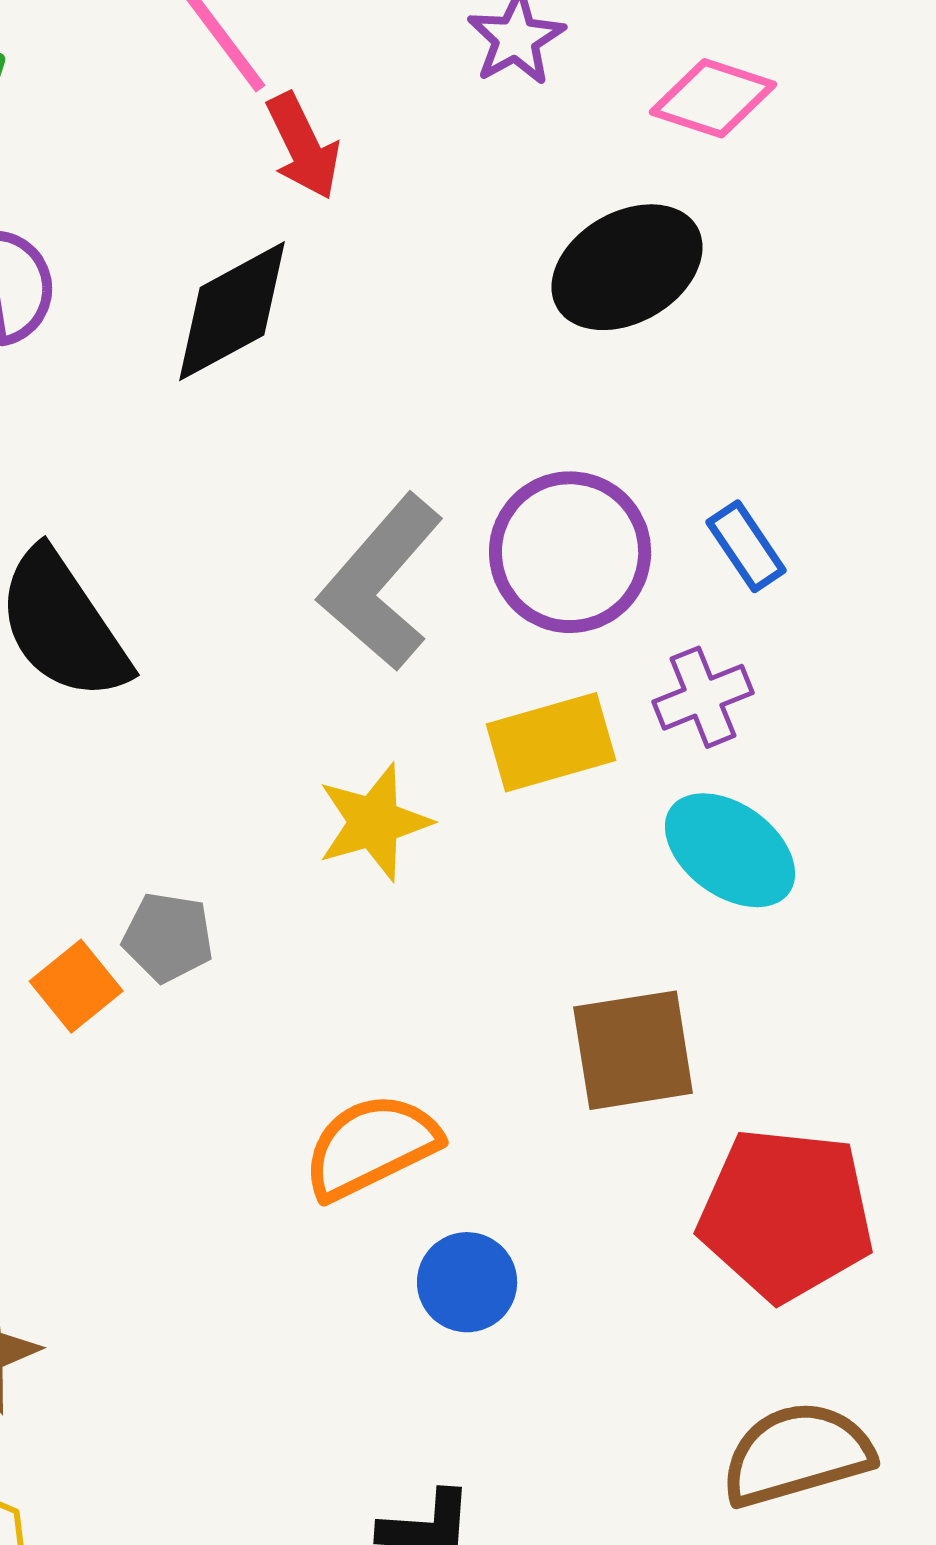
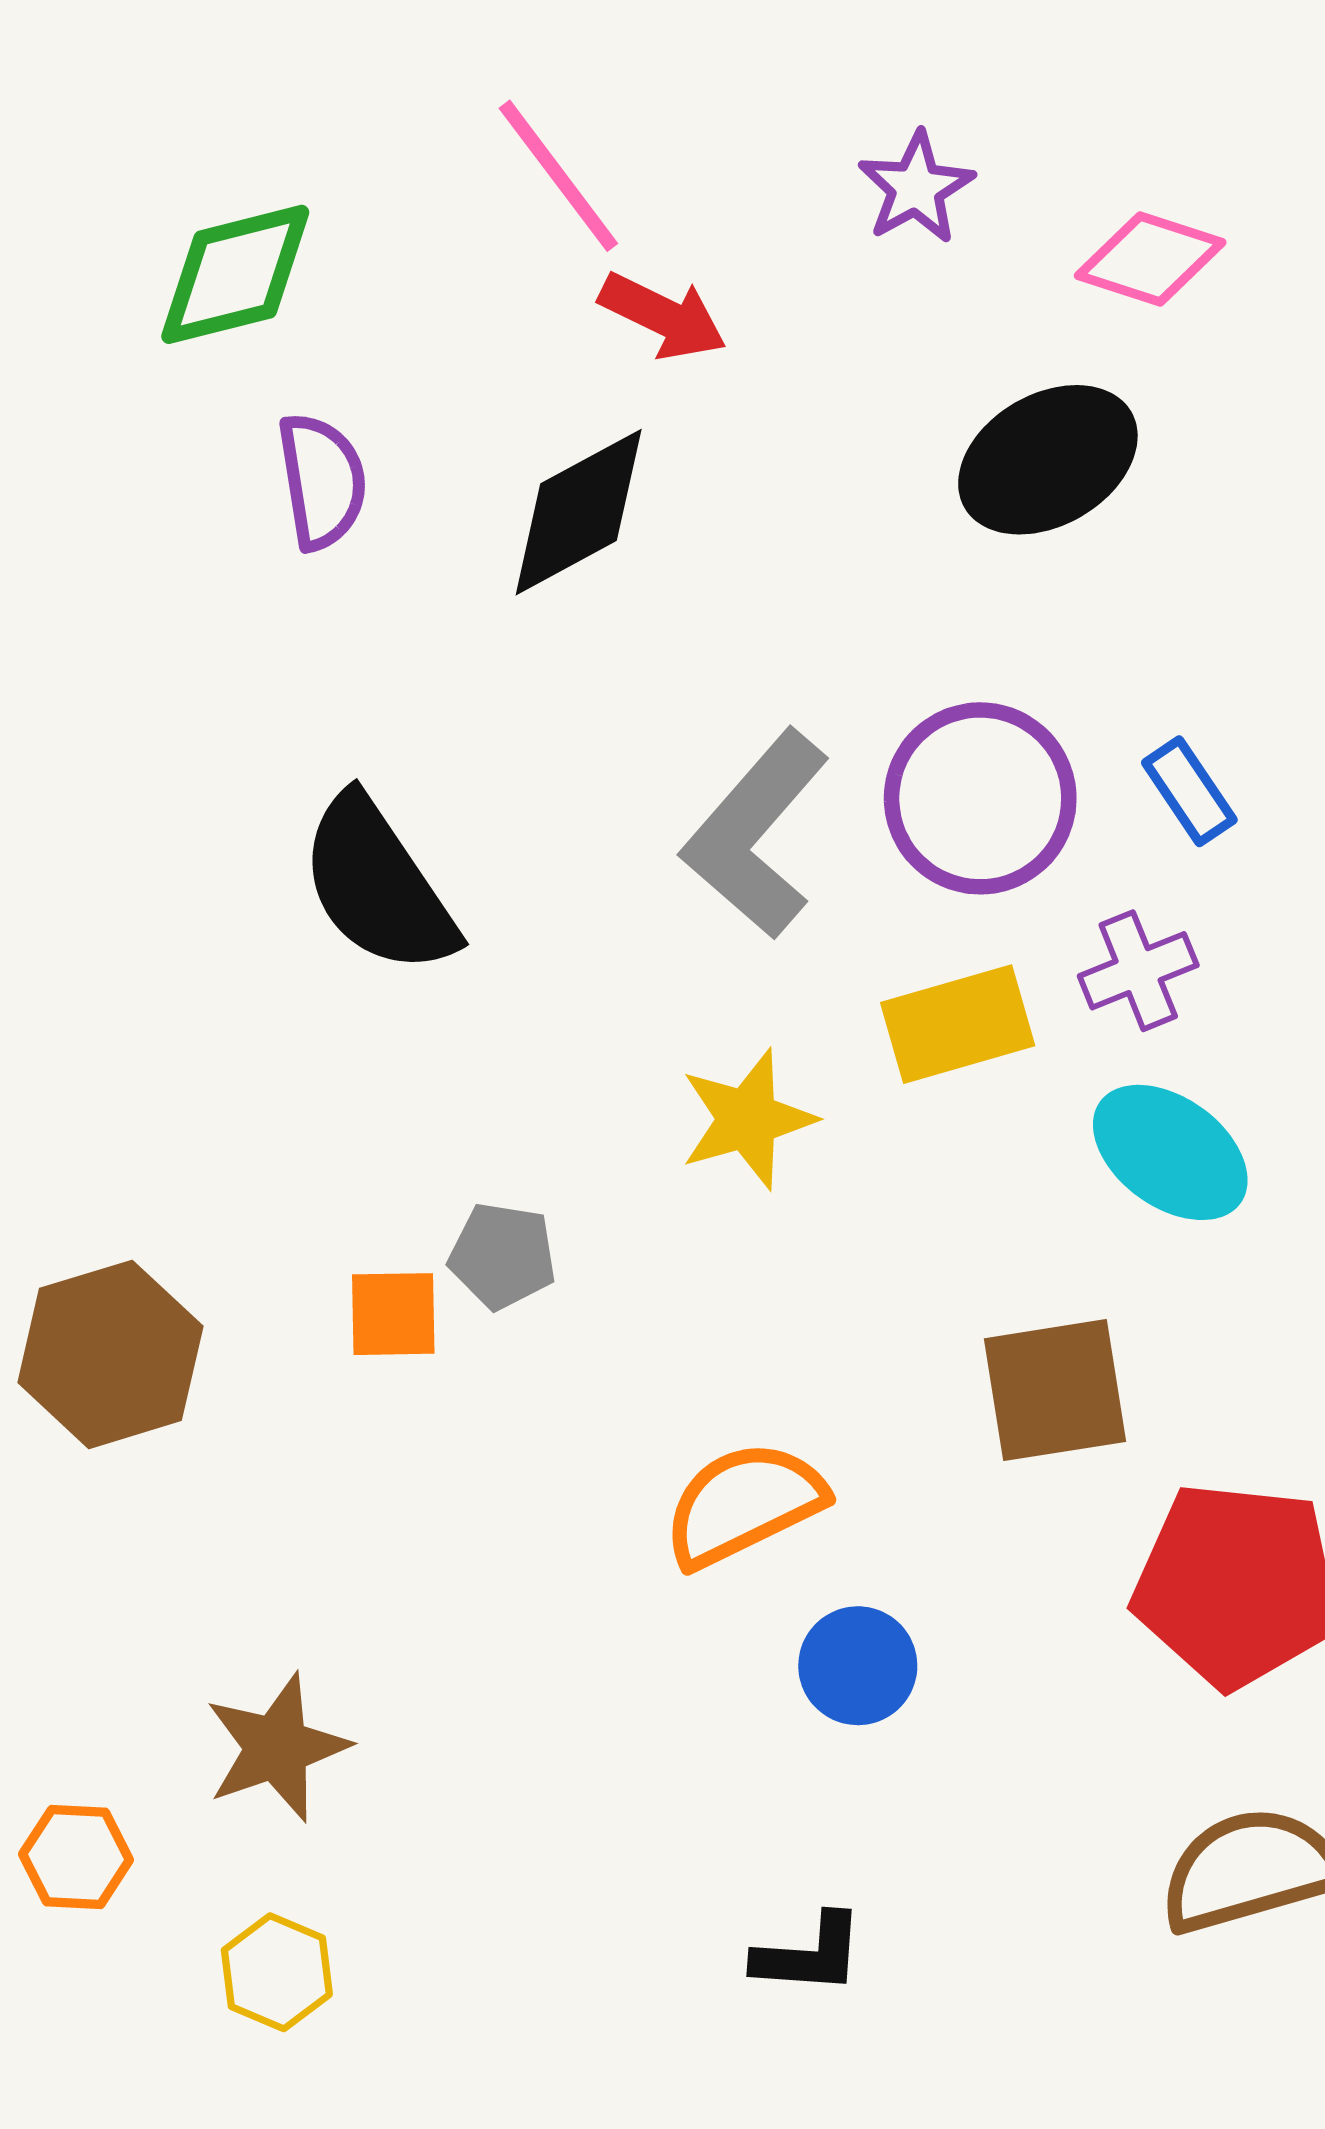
red arrow: (303, 146) -> (663, 316), turned -38
orange square: (76, 986) -> (393, 1314), turned 38

